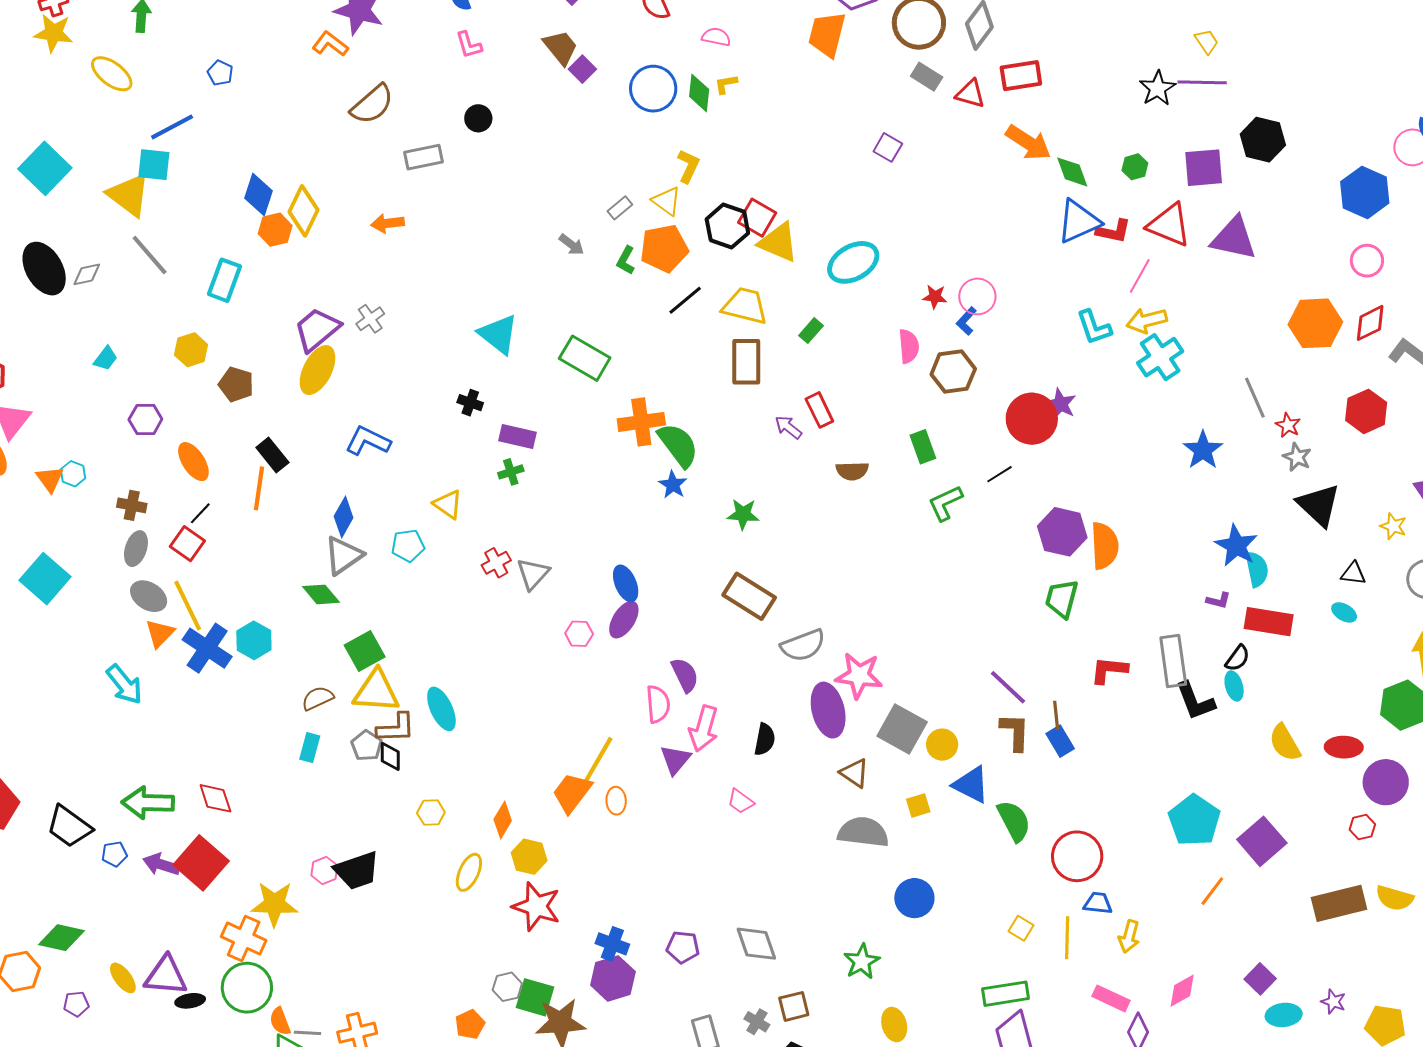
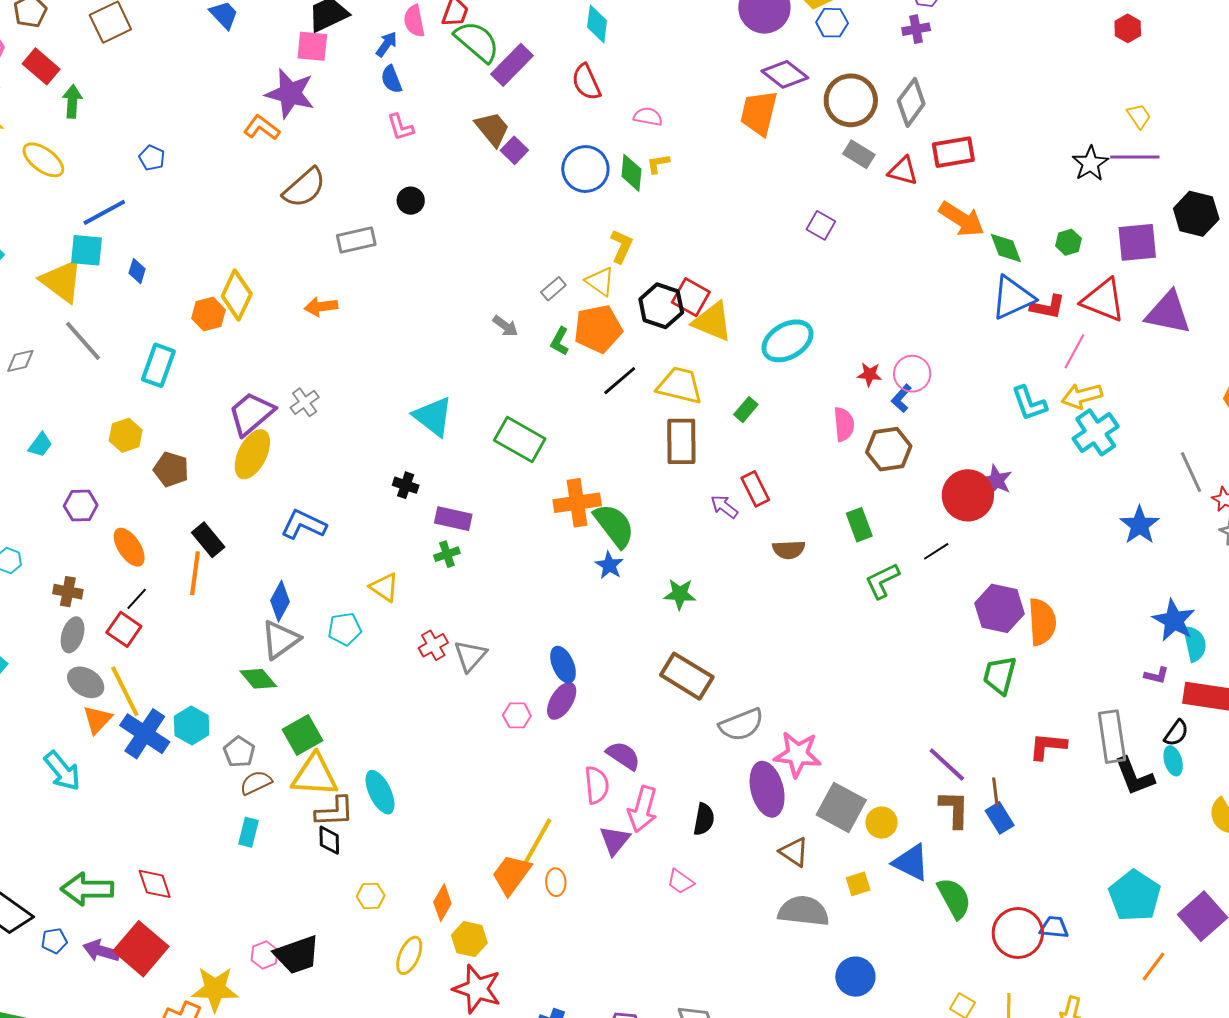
blue diamond: (258, 195) -> (137, 271), moved, size x0.6
purple semicircle: (685, 675) -> (623, 756), turned -30
gray pentagon: (367, 746) -> (239, 752), moved
blue trapezoid: (1098, 903) -> (1054, 927), moved

